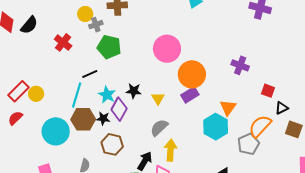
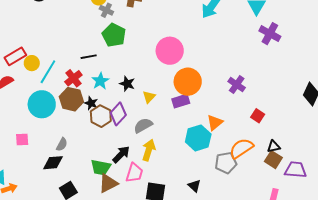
gray cross: (96, 25) -> (106, 10), turned 32
red cross: (63, 42) -> (73, 78), moved
cyan line: (77, 95) -> (48, 72), moved
black triangle: (282, 108) -> (274, 147), moved
purple diamond: (119, 109) -> (118, 114), moved
brown hexagon: (112, 144) -> (101, 116), moved

